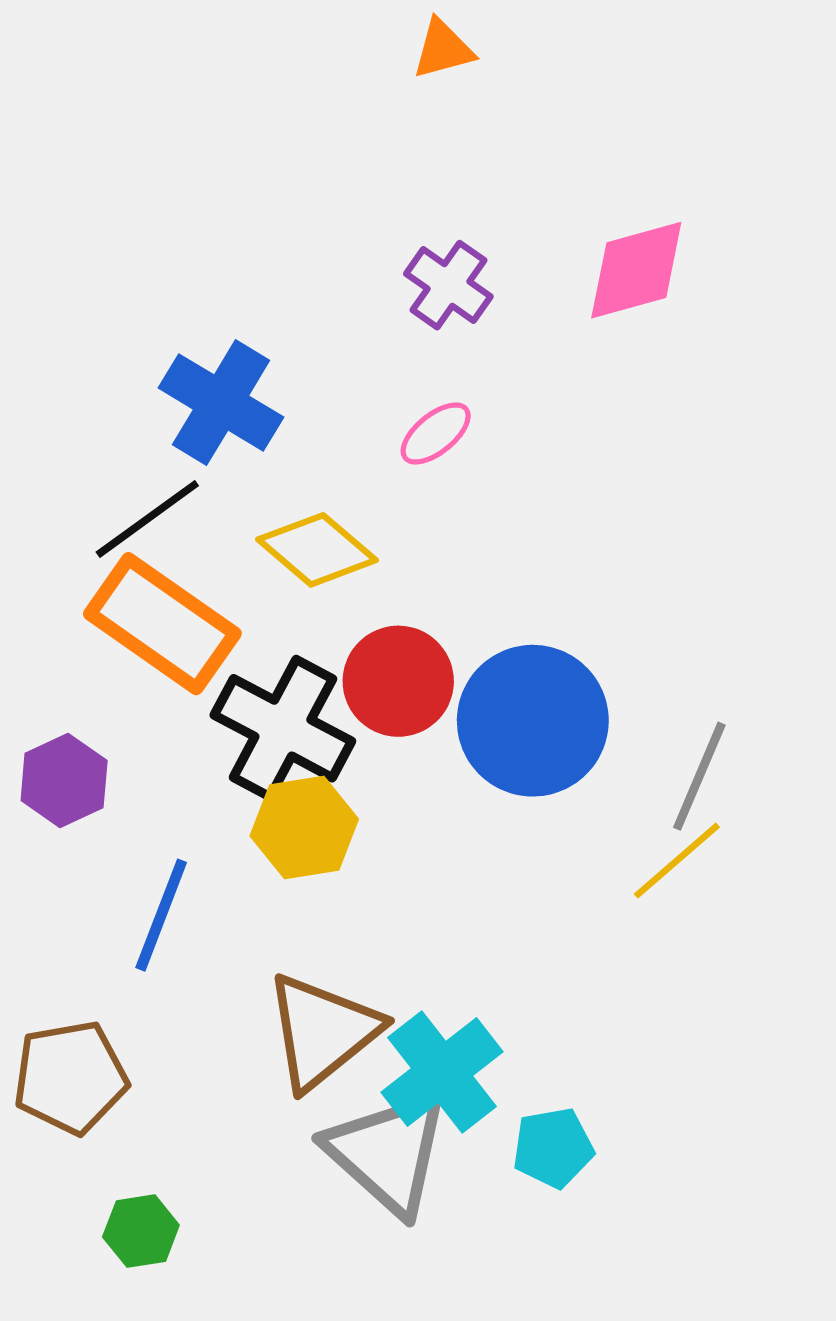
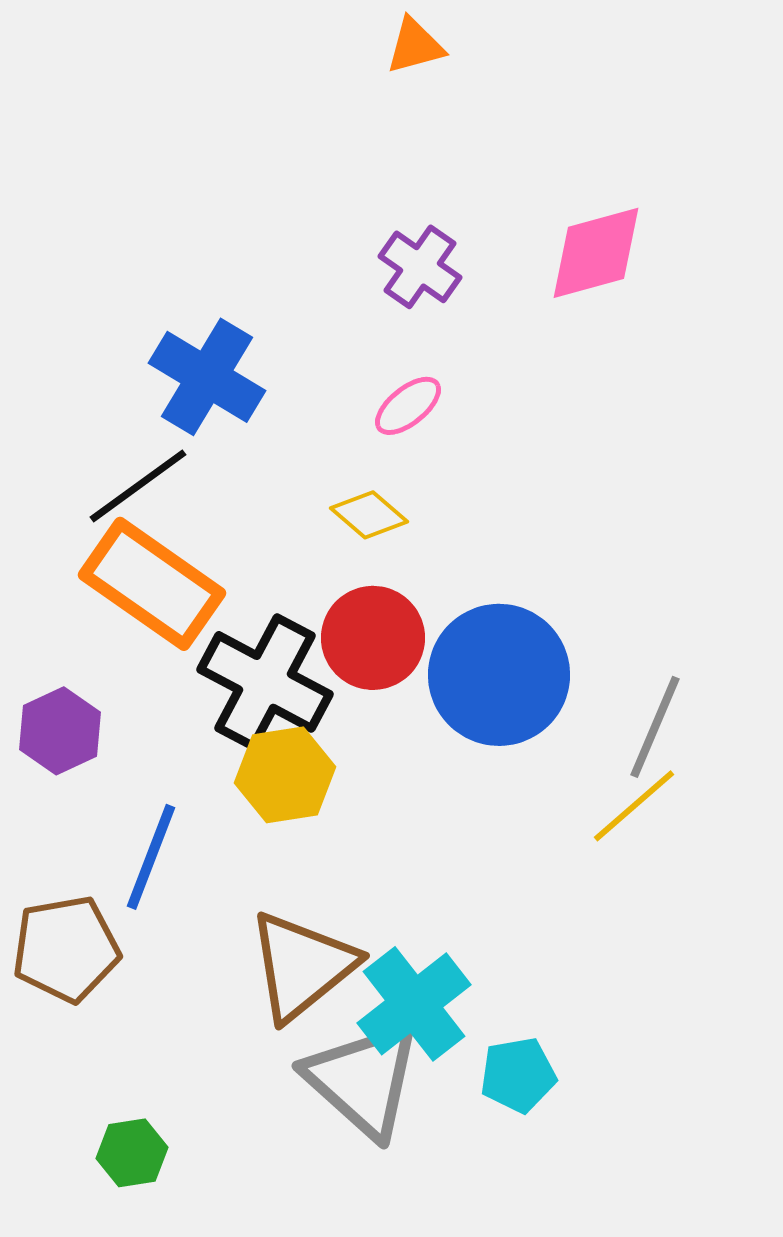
yellow diamond: (317, 550) -> (369, 515), moved, size x0.7
brown pentagon: (70, 1077) -> (66, 949), moved

